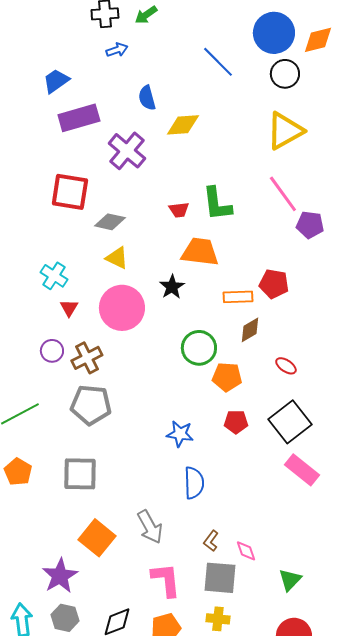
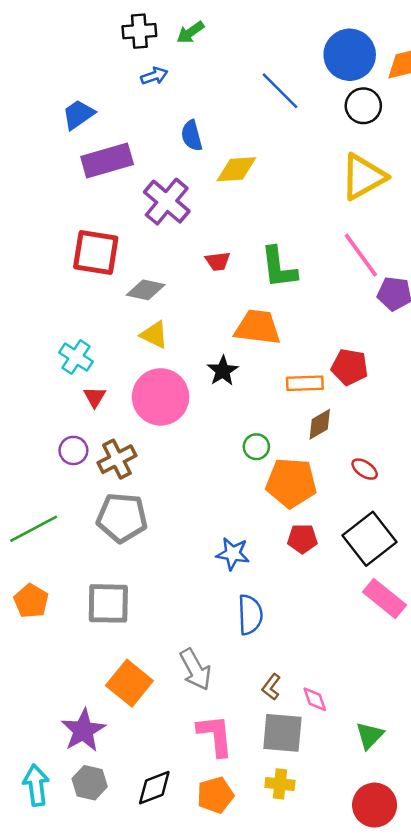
red trapezoid: (179, 210) -> (218, 261), moved
green circle: (199, 348) -> (256, 447), size x0.6
orange pentagon: (227, 377) -> (291, 483), size x1.4

